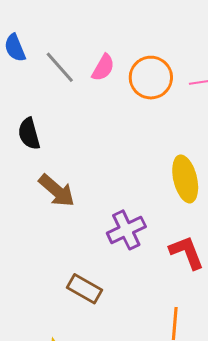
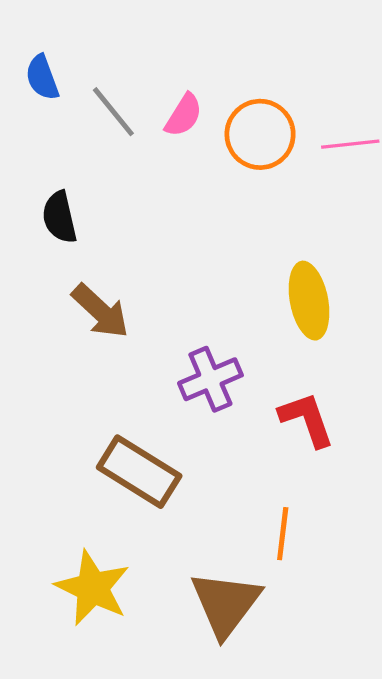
brown rectangle: (85, 289) -> (139, 472), size x1.4

